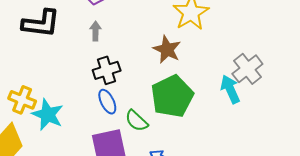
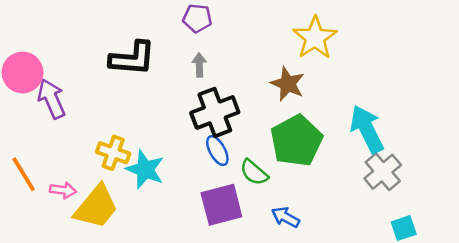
gray cross: (247, 69) -> (383, 172), moved
black cross: (107, 70) -> (215, 112), size x1.4
cyan arrow: (230, 89) -> (367, 129), size x1.4

